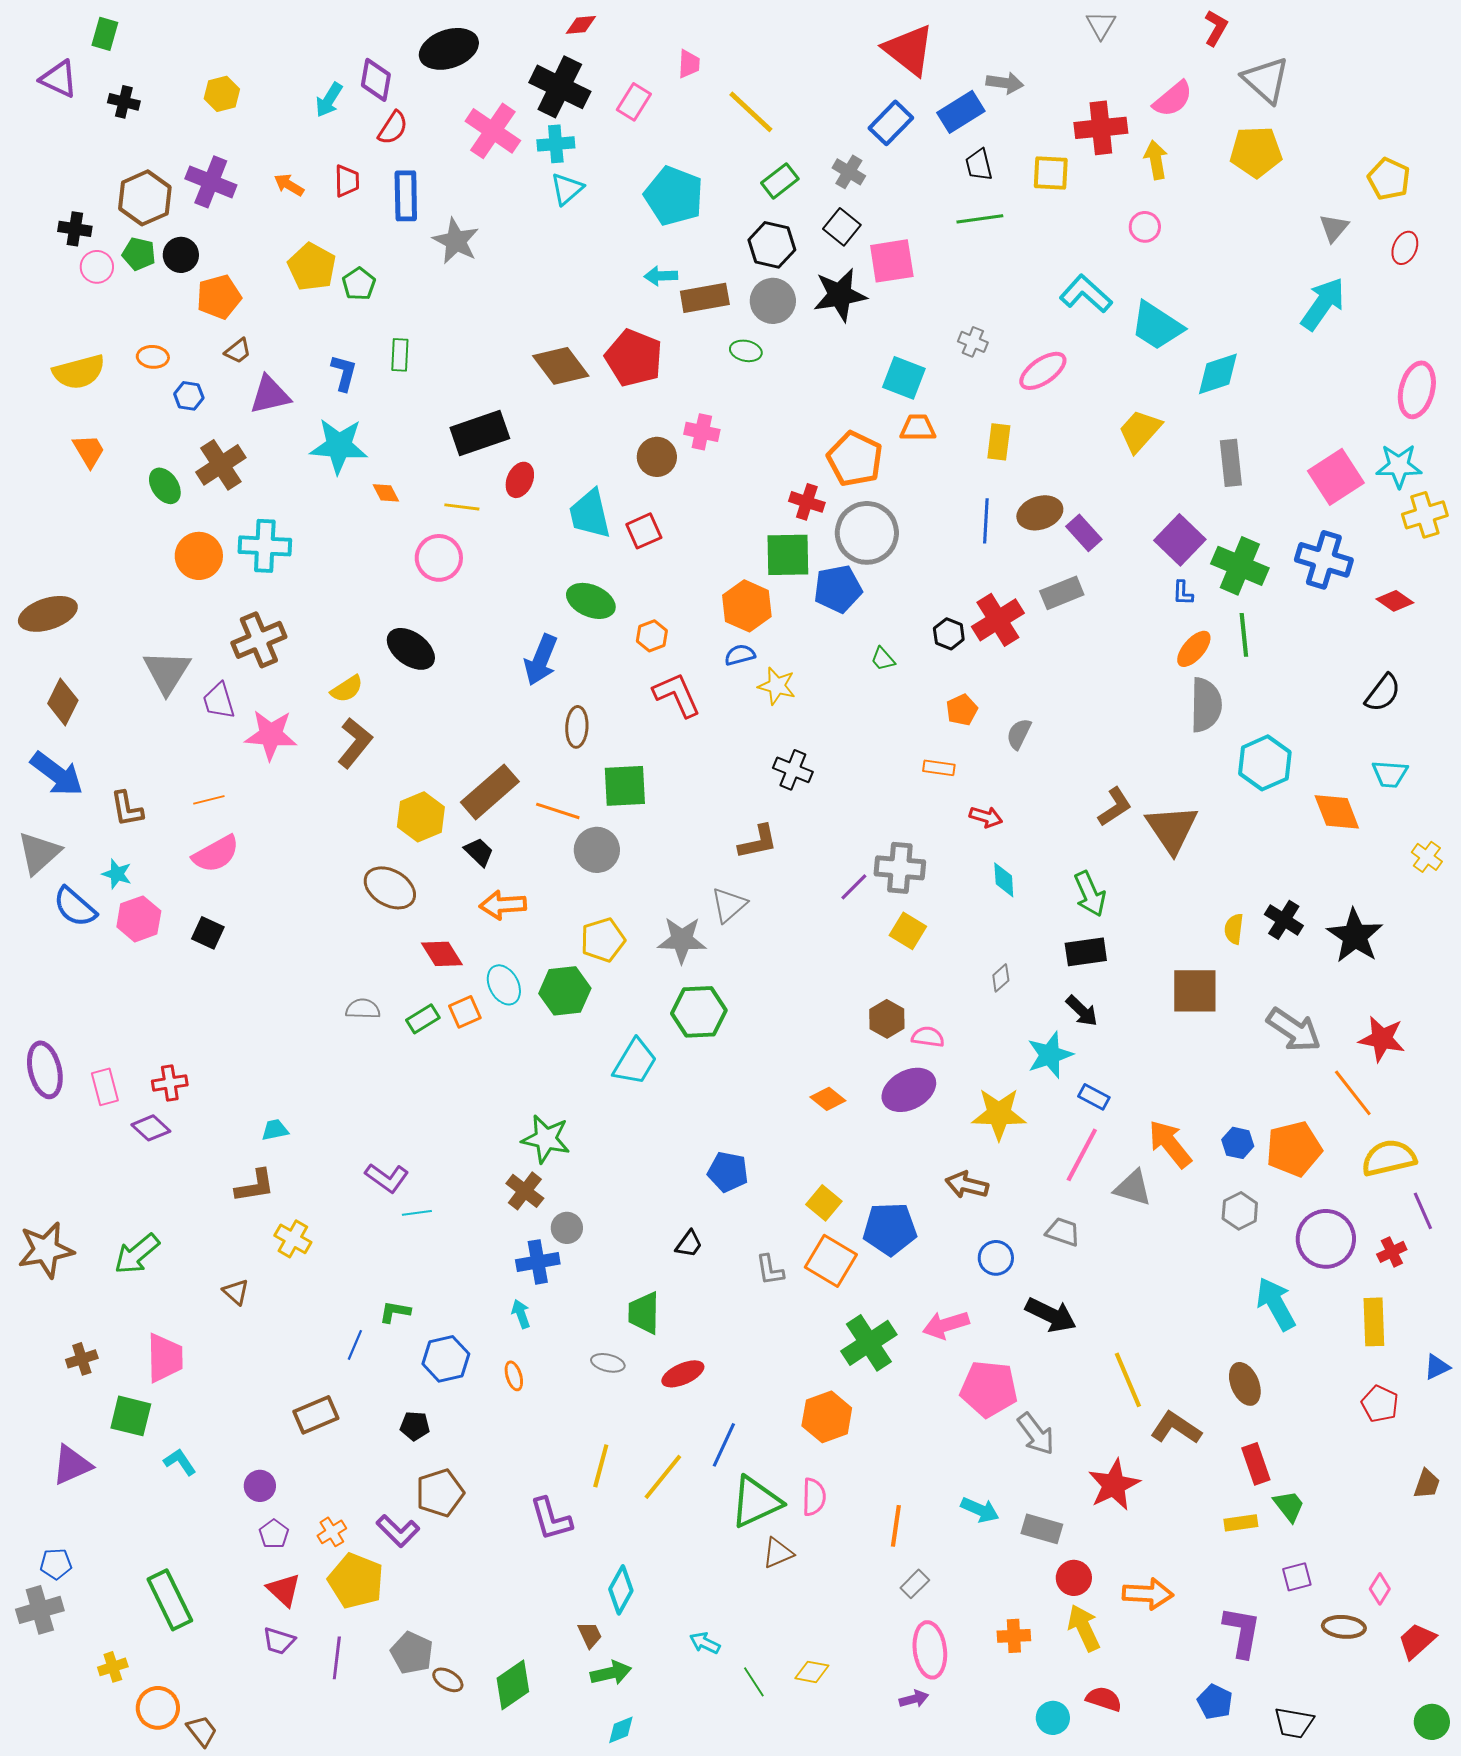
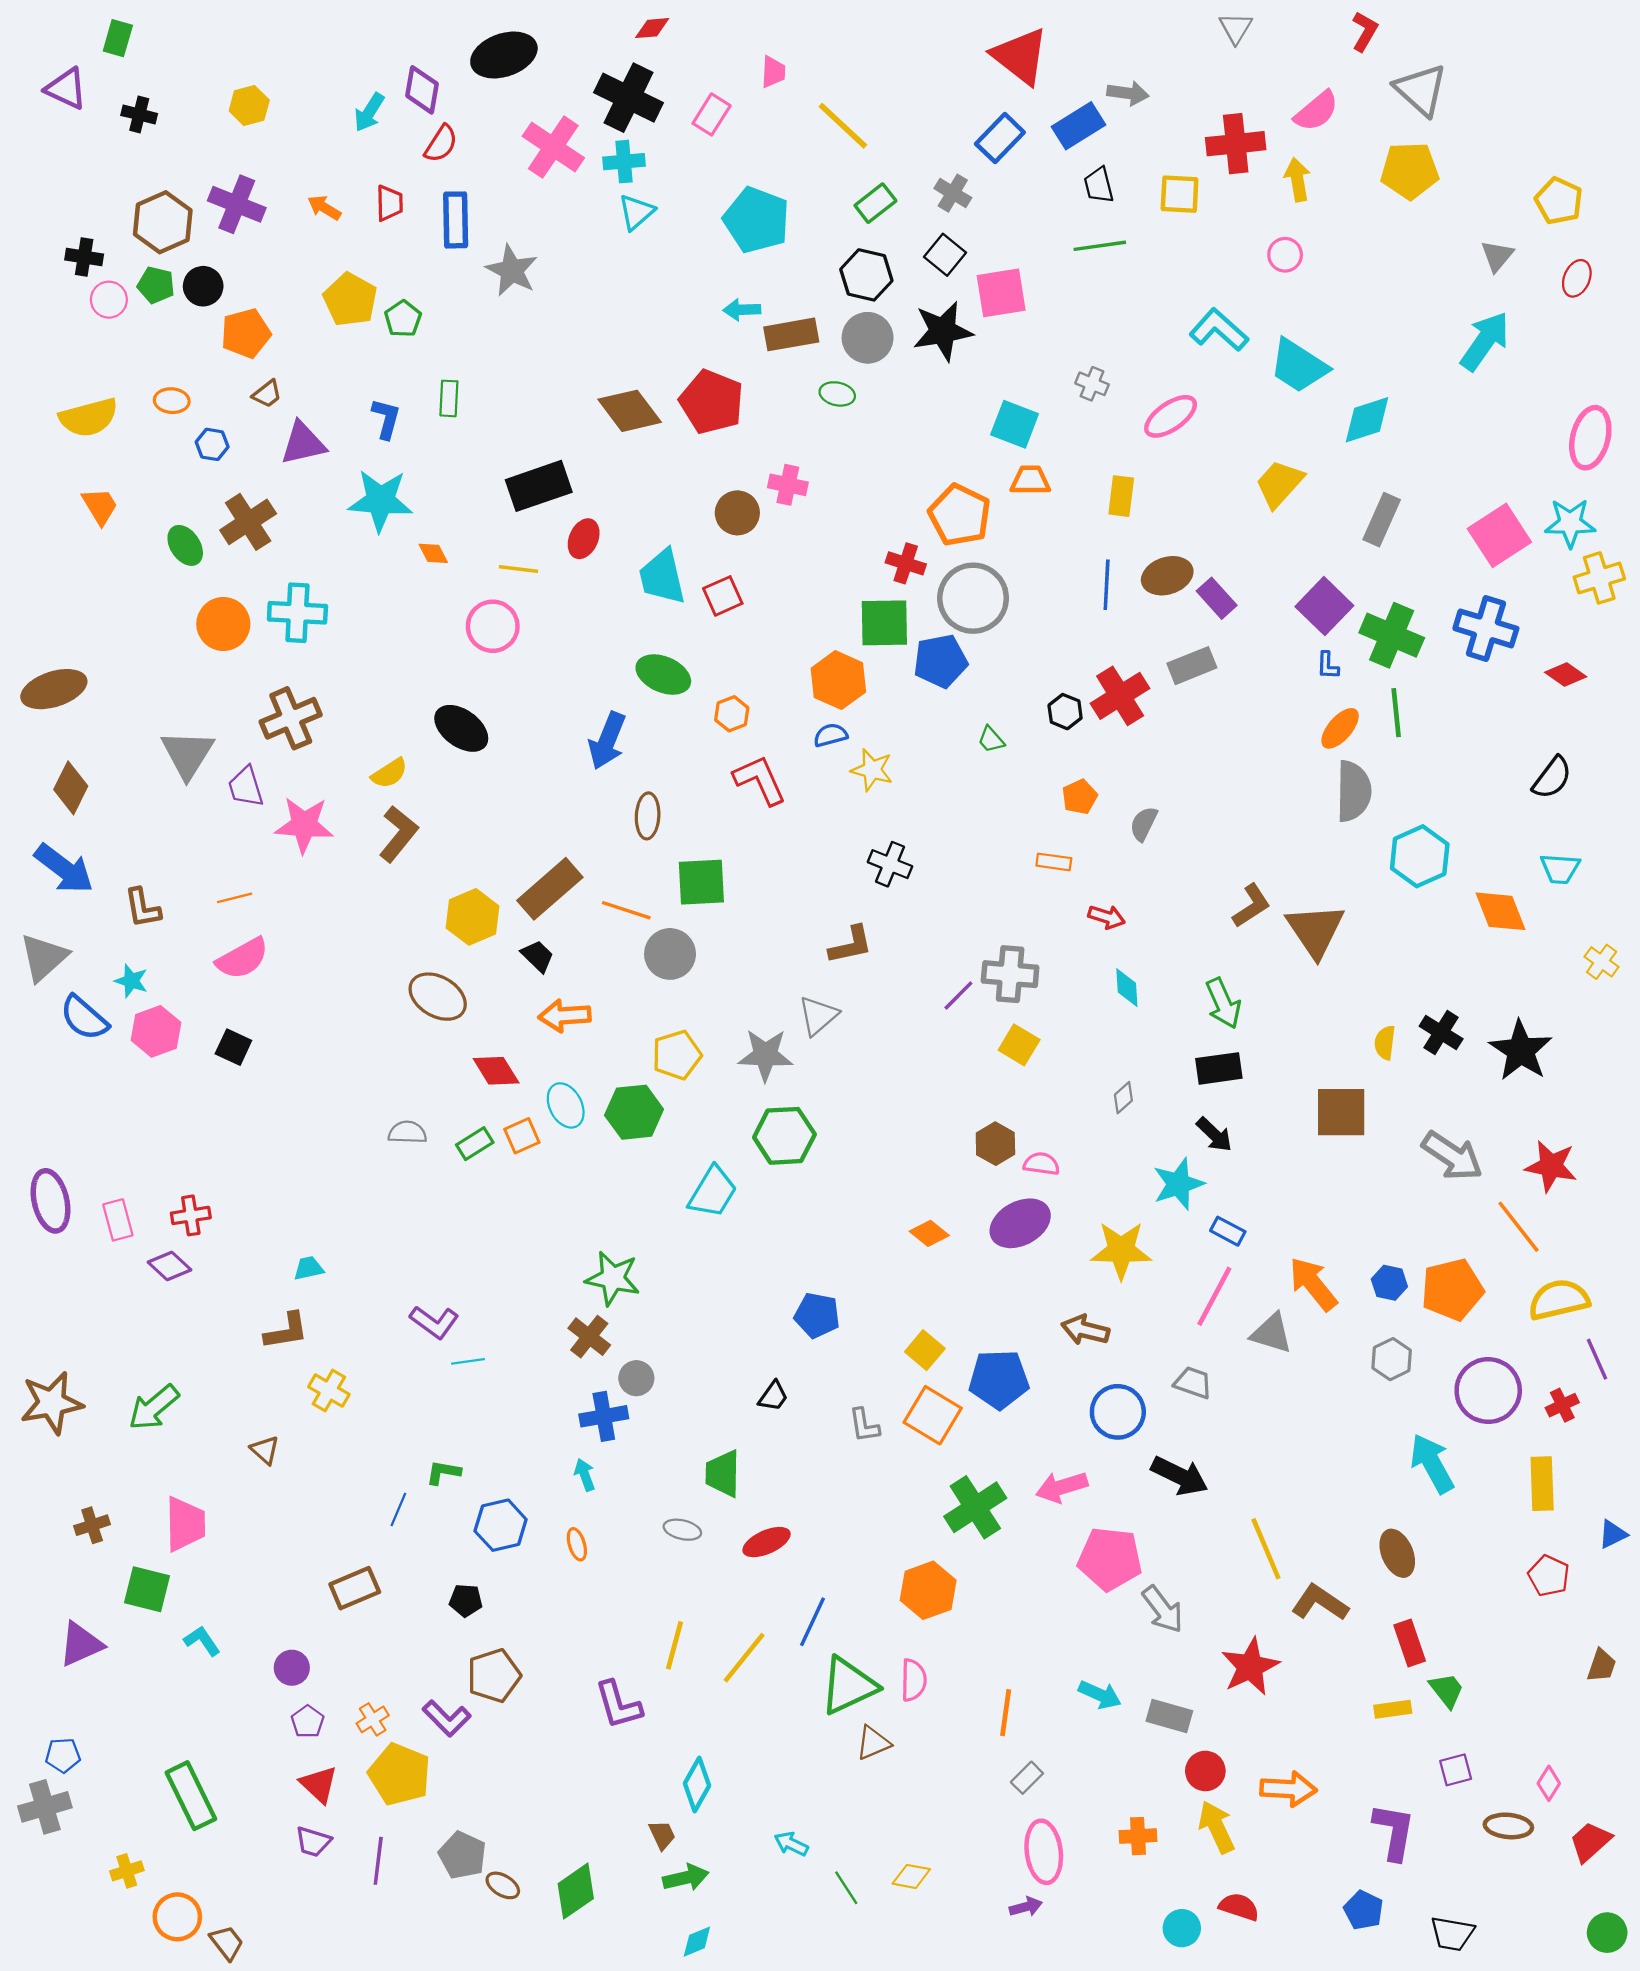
gray rectangle: (1231, 463) -> (1382, 520), turned 30
blue circle: (996, 1258) -> (1118, 1412), size x1.4

